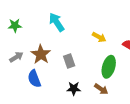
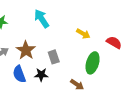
black star: (74, 89) -> (41, 75), moved
brown arrow: (101, 89) -> (77, 85), moved

